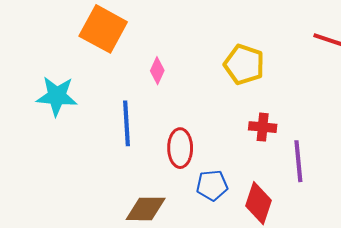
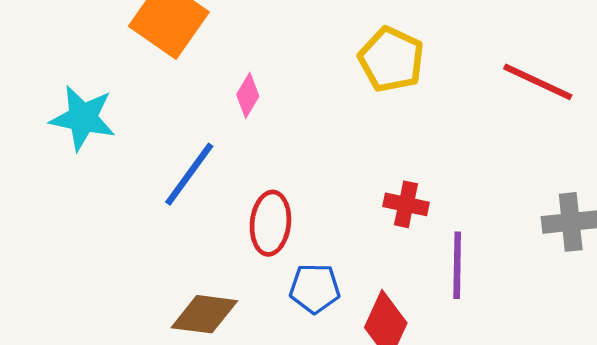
yellow pentagon: (244, 64) -> (391, 59), moved
blue line: (126, 123) -> (189, 174), turned 33

